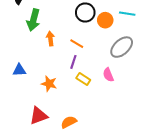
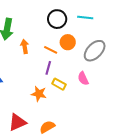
cyan line: (127, 14) -> (85, 18), moved
orange circle: (105, 20) -> (68, 42), moved
orange star: (49, 84) -> (39, 94), moved

